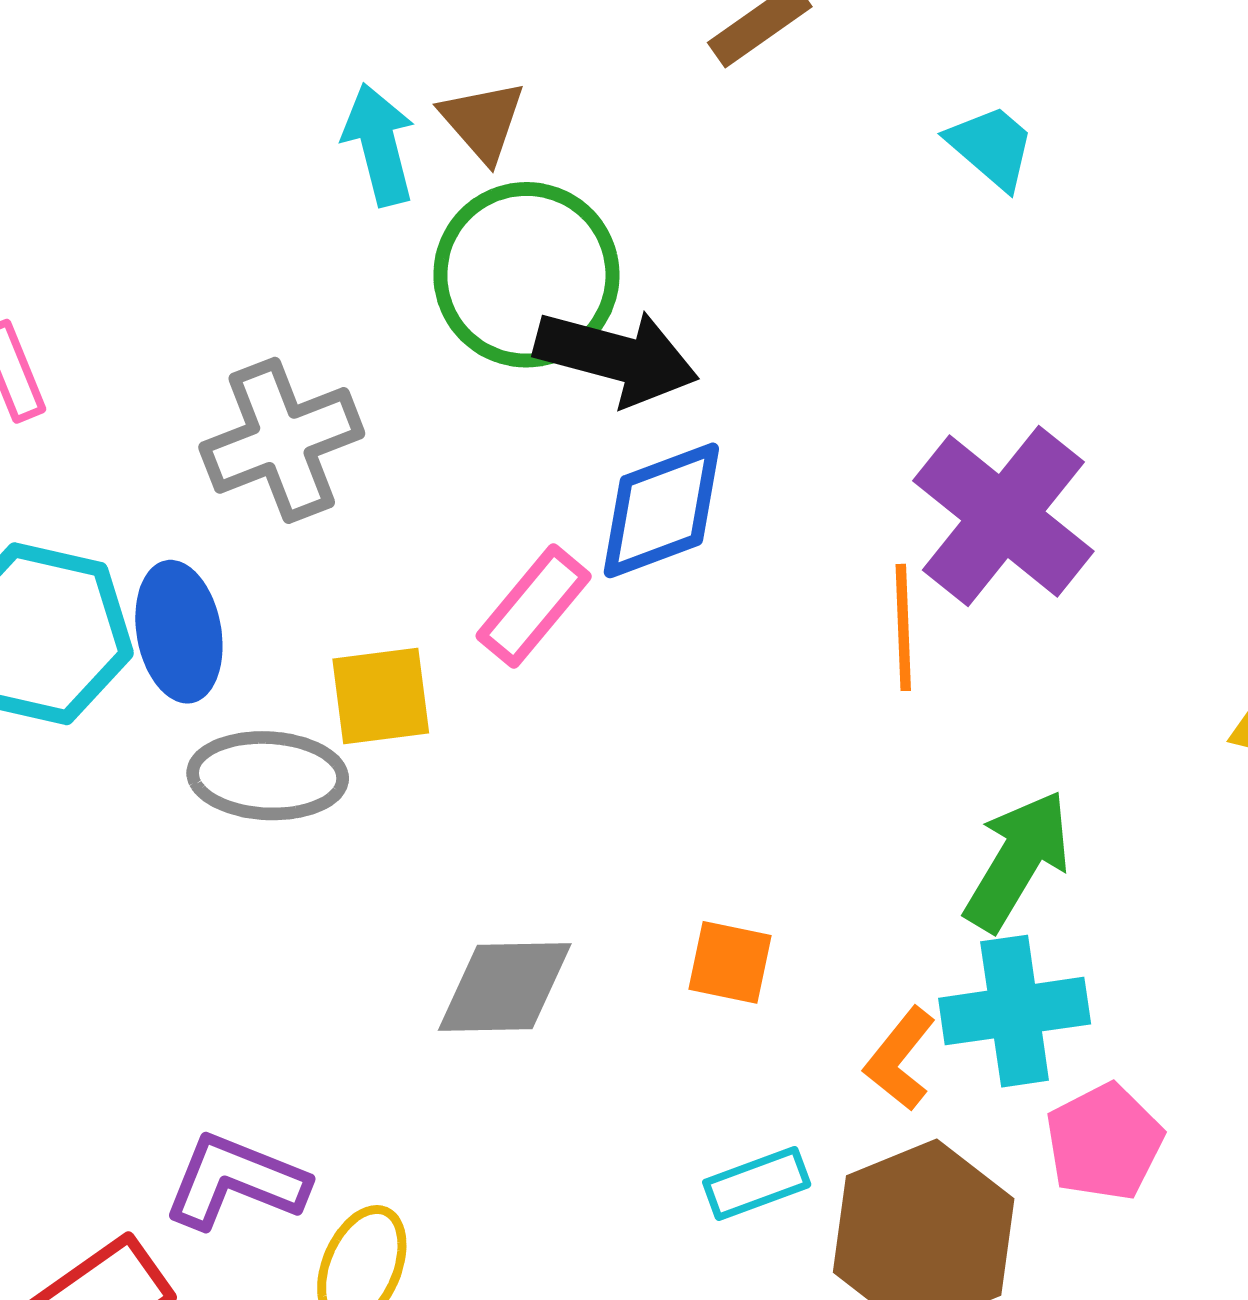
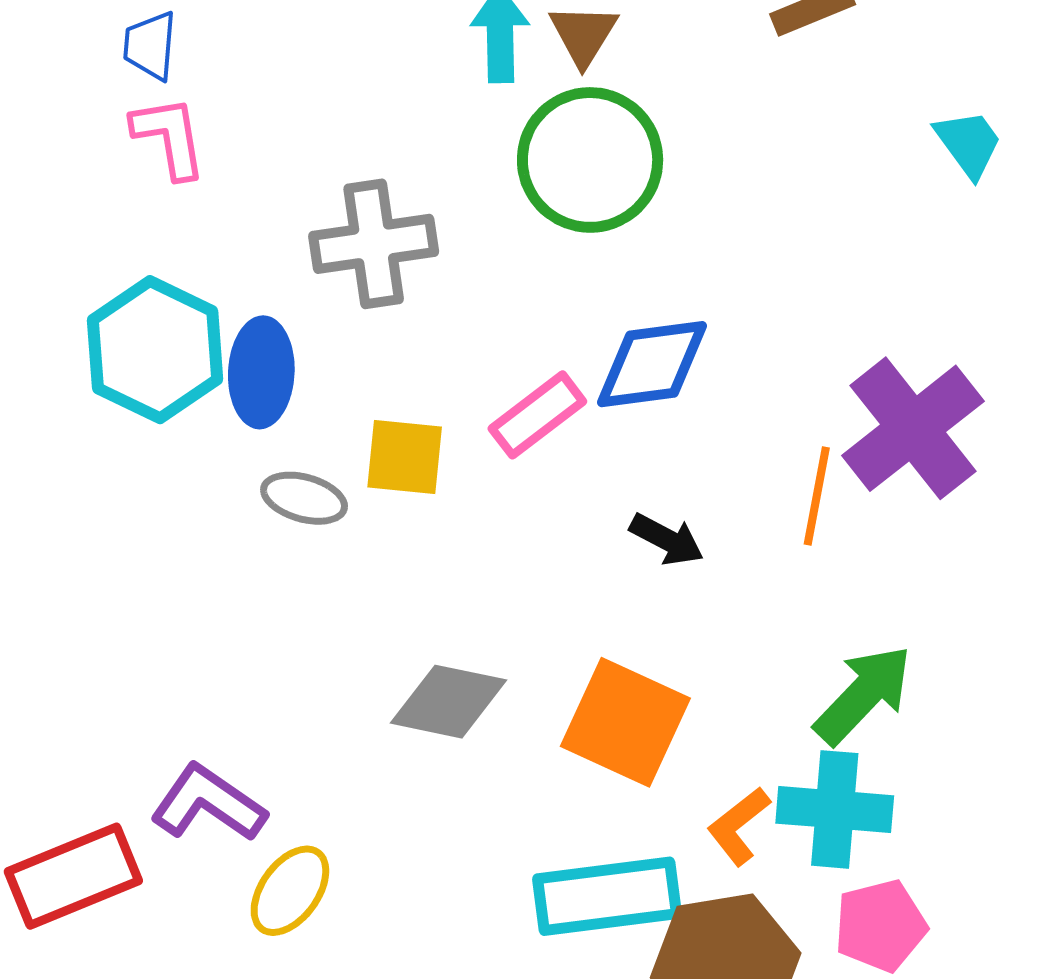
black arrow: (616, 357) -> (667, 539), moved, size x0.6
gray ellipse: (268, 776) -> (304, 498), size x0.7
orange square: (730, 962) -> (625, 722), size x1.8
cyan rectangle: (757, 1183) -> (607, 896), size x1.8

